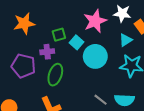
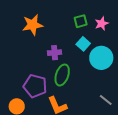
pink star: (95, 21) -> (102, 23), size x0.6
green square: (59, 35) -> (81, 21), moved
purple pentagon: (23, 66) -> (35, 86), moved

